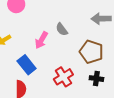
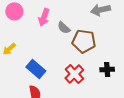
pink arrow: (41, 40) -> (44, 17), moved
brown pentagon: (91, 52) -> (84, 41), moved

